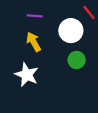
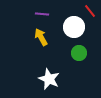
white star: (27, 75) -> (49, 79), moved

